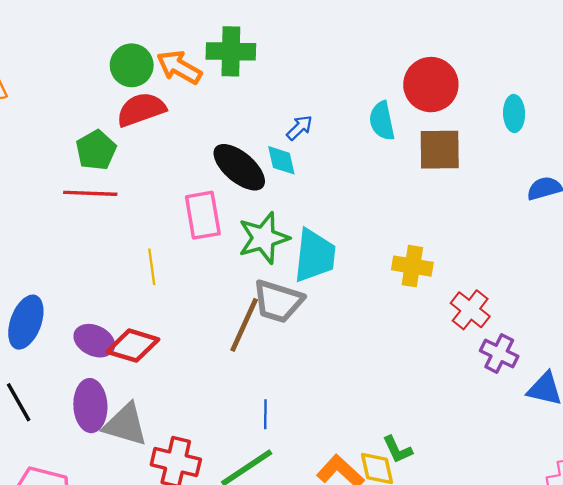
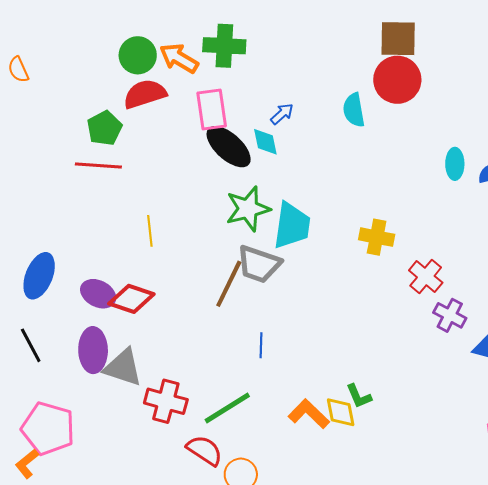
cyan ellipse: (514, 113) -> (455, 164), moved
brown square: (440, 150) -> (398, 39), moved
pink rectangle: (203, 215) -> (212, 110), moved
blue line: (265, 414) -> (261, 345), moved

